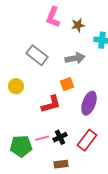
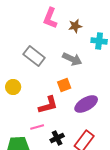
gray arrow: (75, 58) -> (72, 59), turned 36
purple ellipse: (89, 103) -> (86, 104), turned 40
pink line: (42, 138) -> (37, 127), moved

